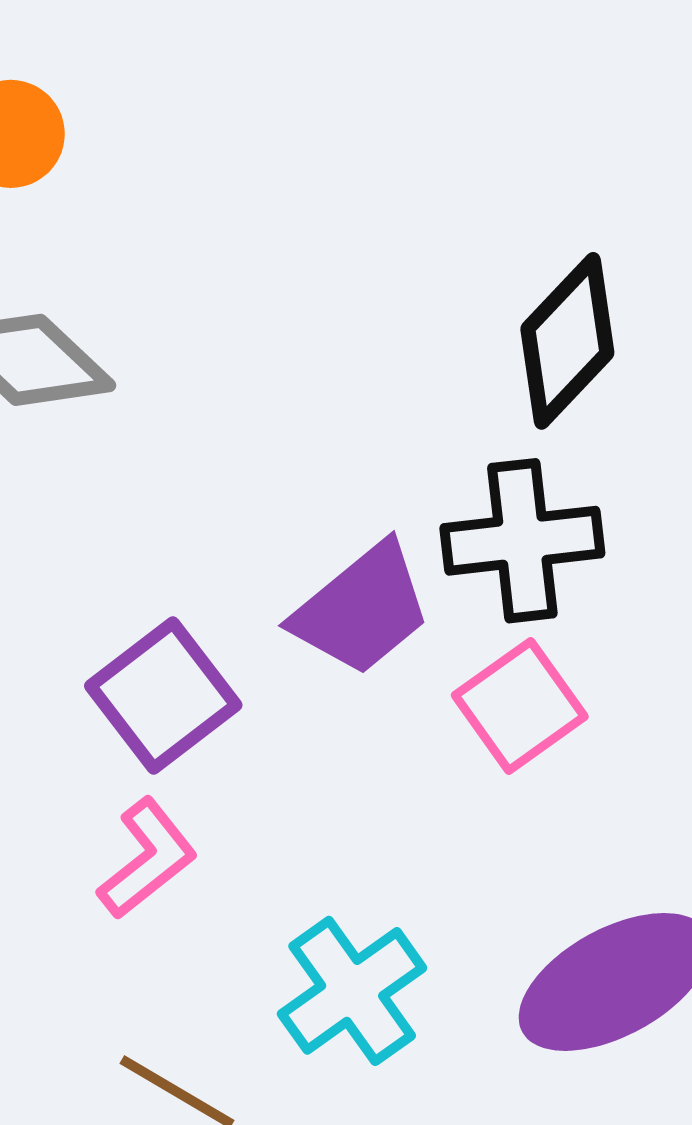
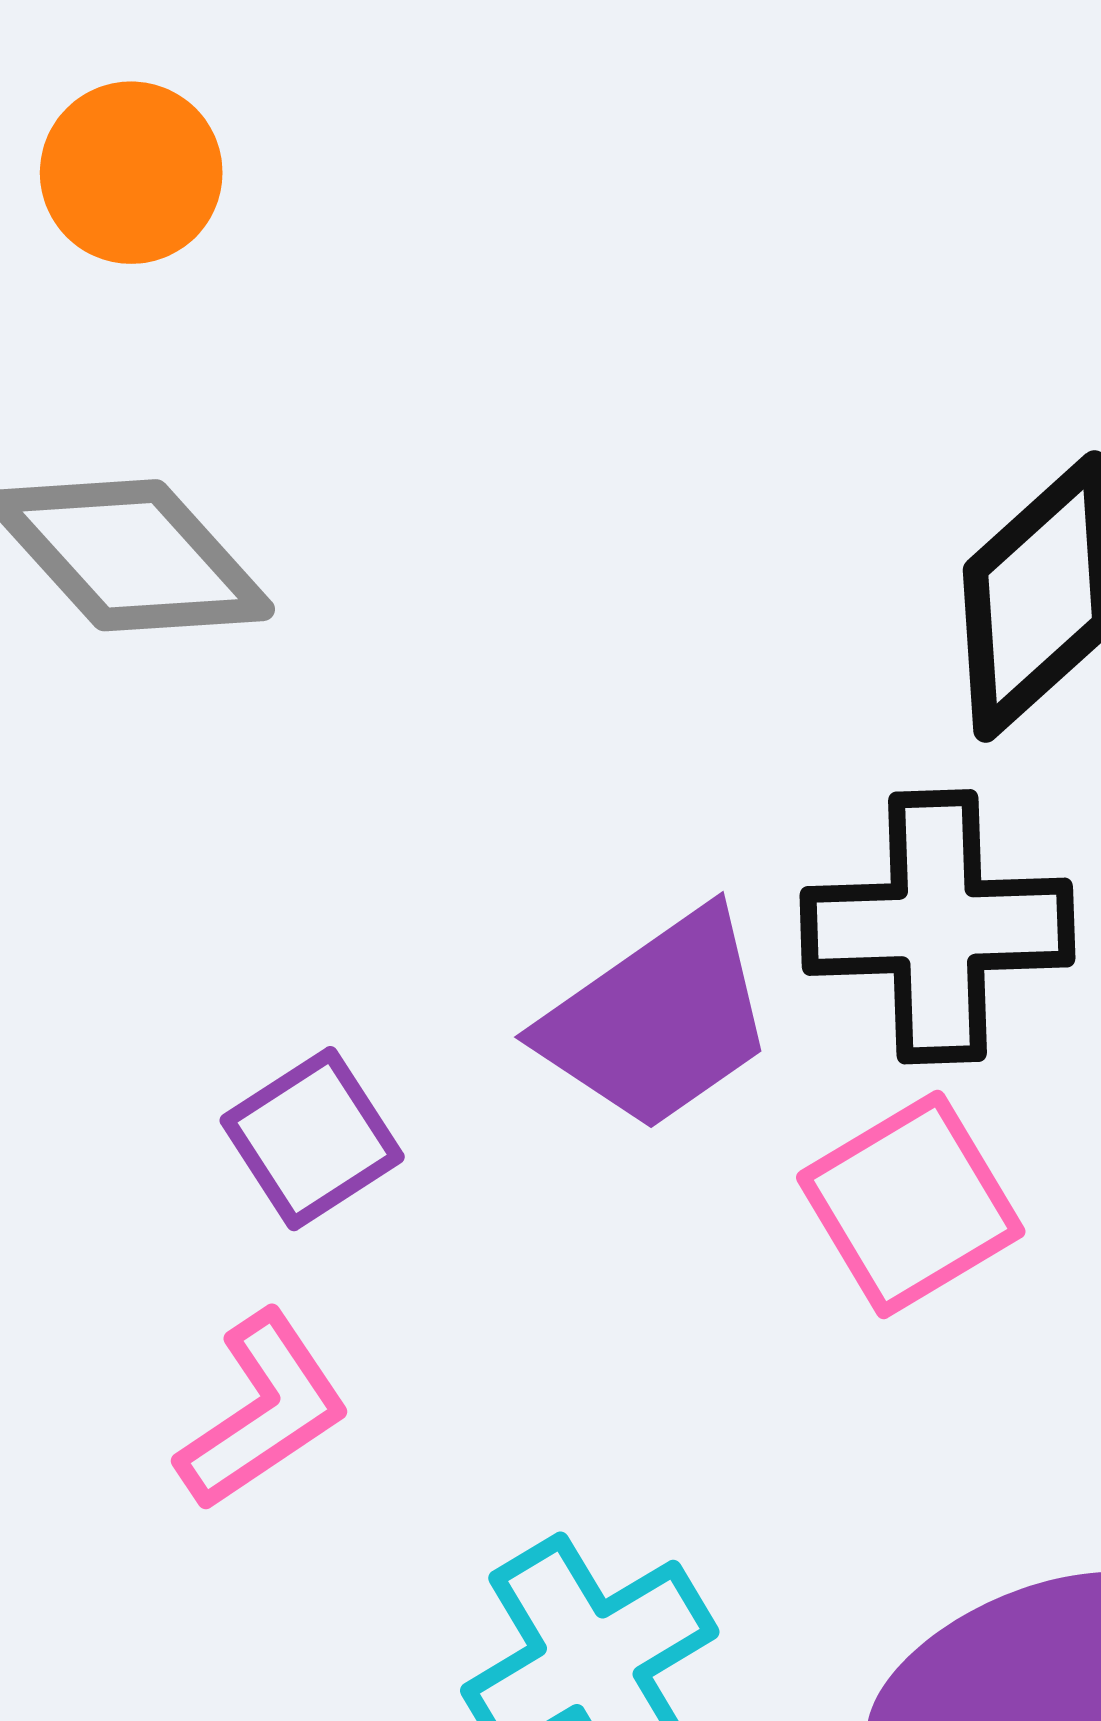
purple square: (163, 696) -> (312, 1139), size x0.7

